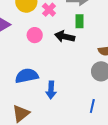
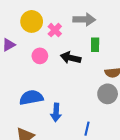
green rectangle: (79, 21) -> (95, 45), moved
blue line: (92, 106) -> (87, 129), moved

